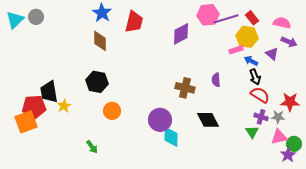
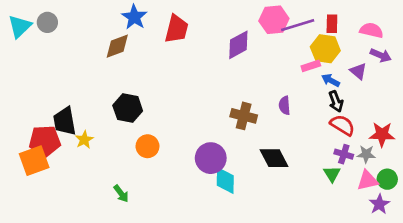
red rectangle: (252, 18) -> (332, 24), turned 40
brown diamond: (100, 41) -> (117, 46), moved, turned 70
green circle: (294, 144) -> (387, 179), moved

